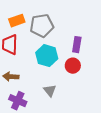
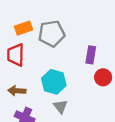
cyan hexagon: (47, 56) -> (54, 82), moved
red circle: (73, 66) -> (103, 77), moved

